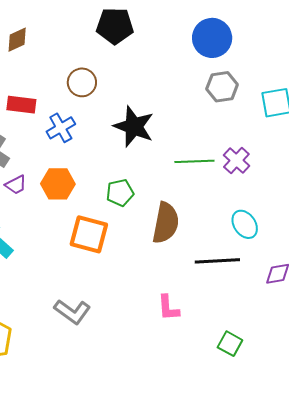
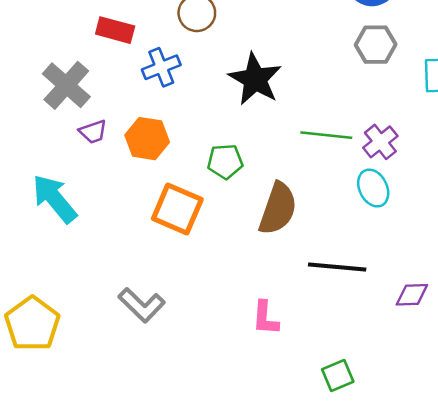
cyan ellipse: (245, 224) -> (373, 188), moved
green square: (230, 344) -> (338, 376), turned 30

